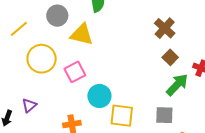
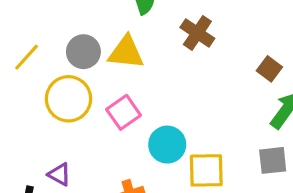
gray circle: (57, 16) -> (83, 52), moved
brown cross: (165, 28) -> (197, 33), moved
purple triangle: (29, 105) -> (59, 174), turned -42

